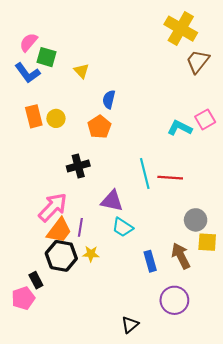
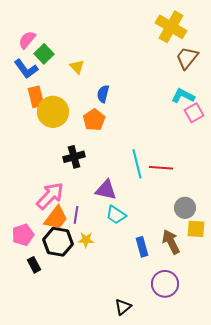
green square: (46, 57) -> (44, 54), turned 30
orange rectangle: (34, 116) -> (36, 97), moved
yellow circle: (56, 118) -> (53, 112), size x1.8
cyan L-shape: (180, 128) -> (183, 96), moved
pink pentagon: (23, 298) -> (23, 235), moved

